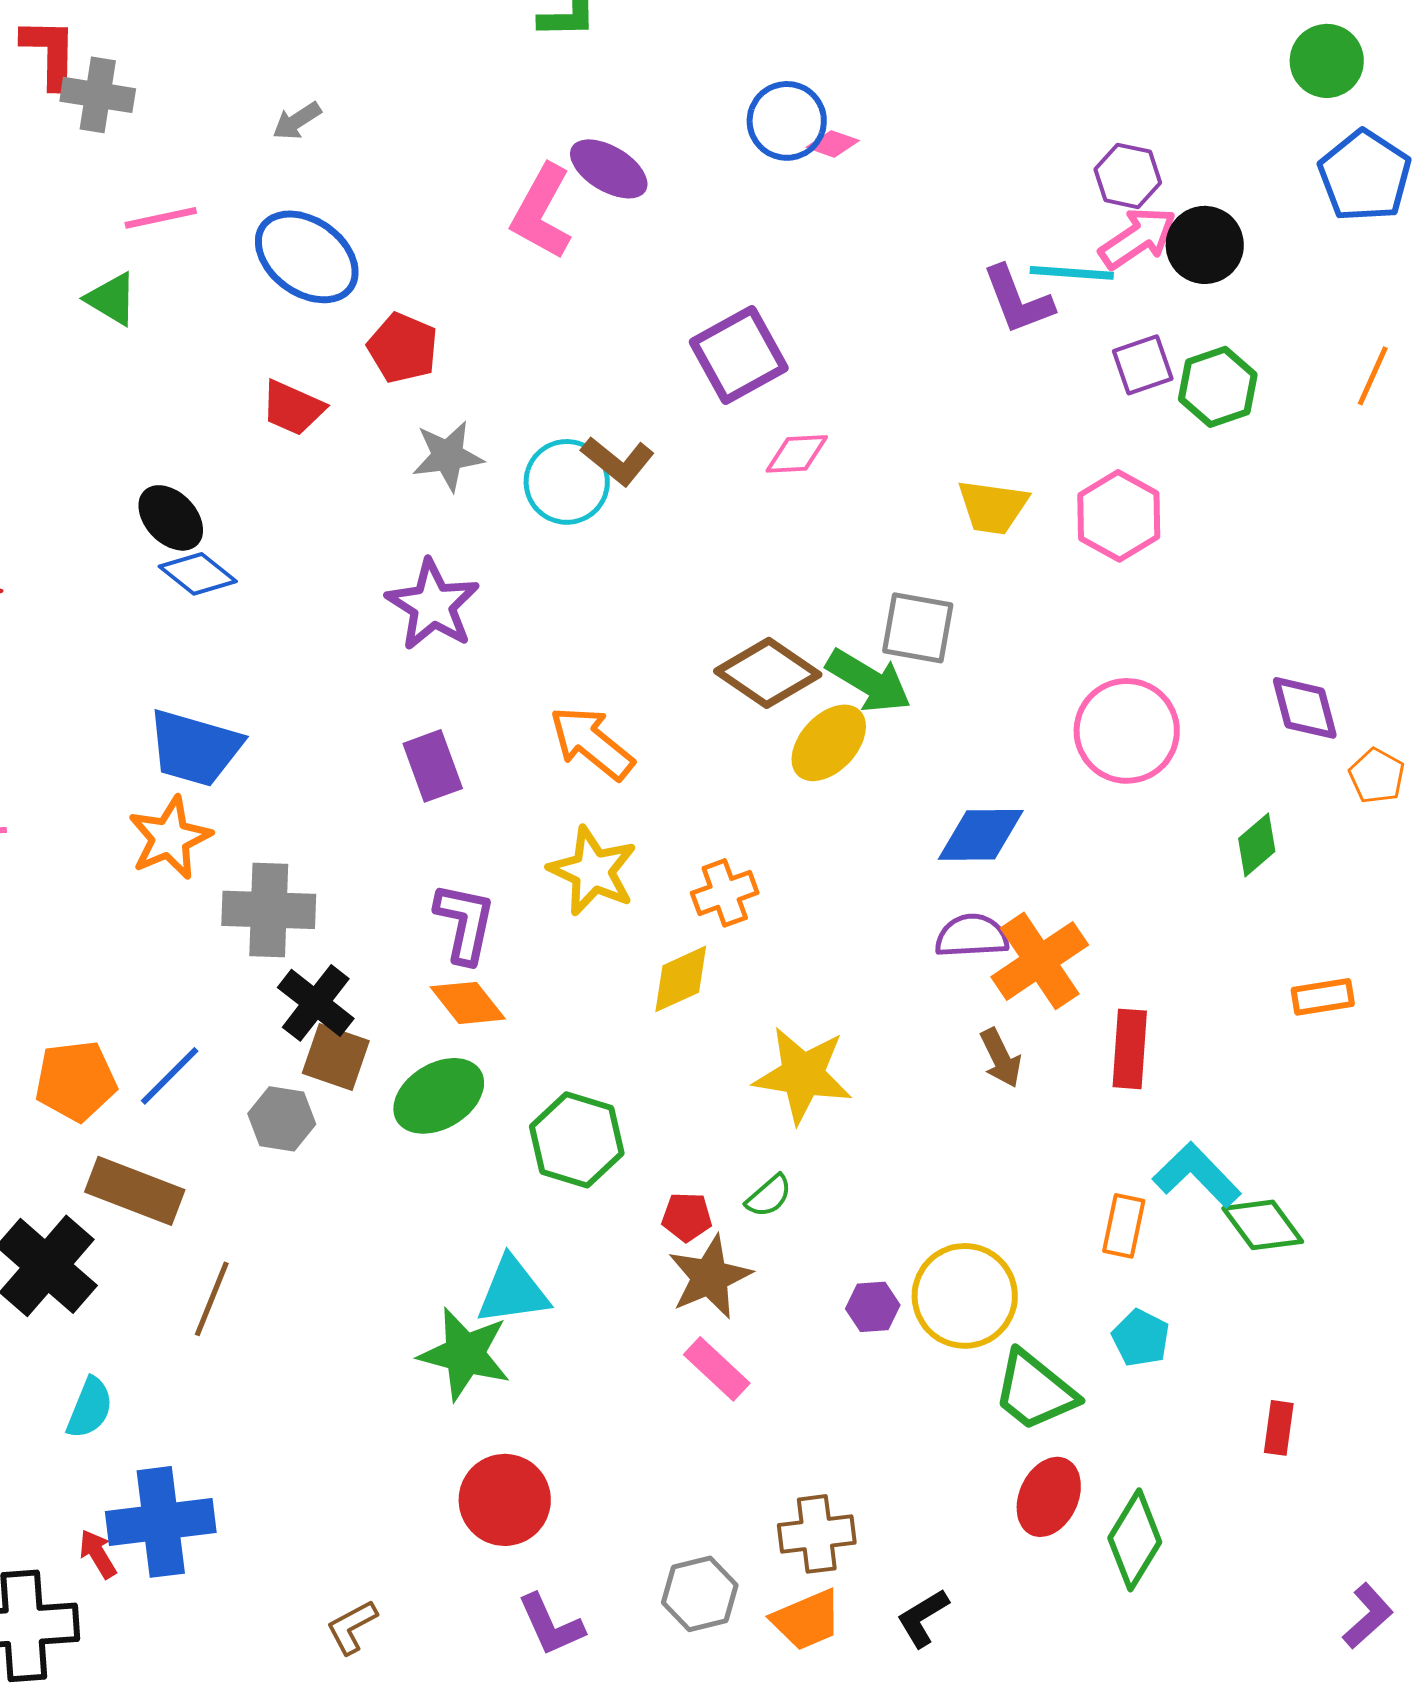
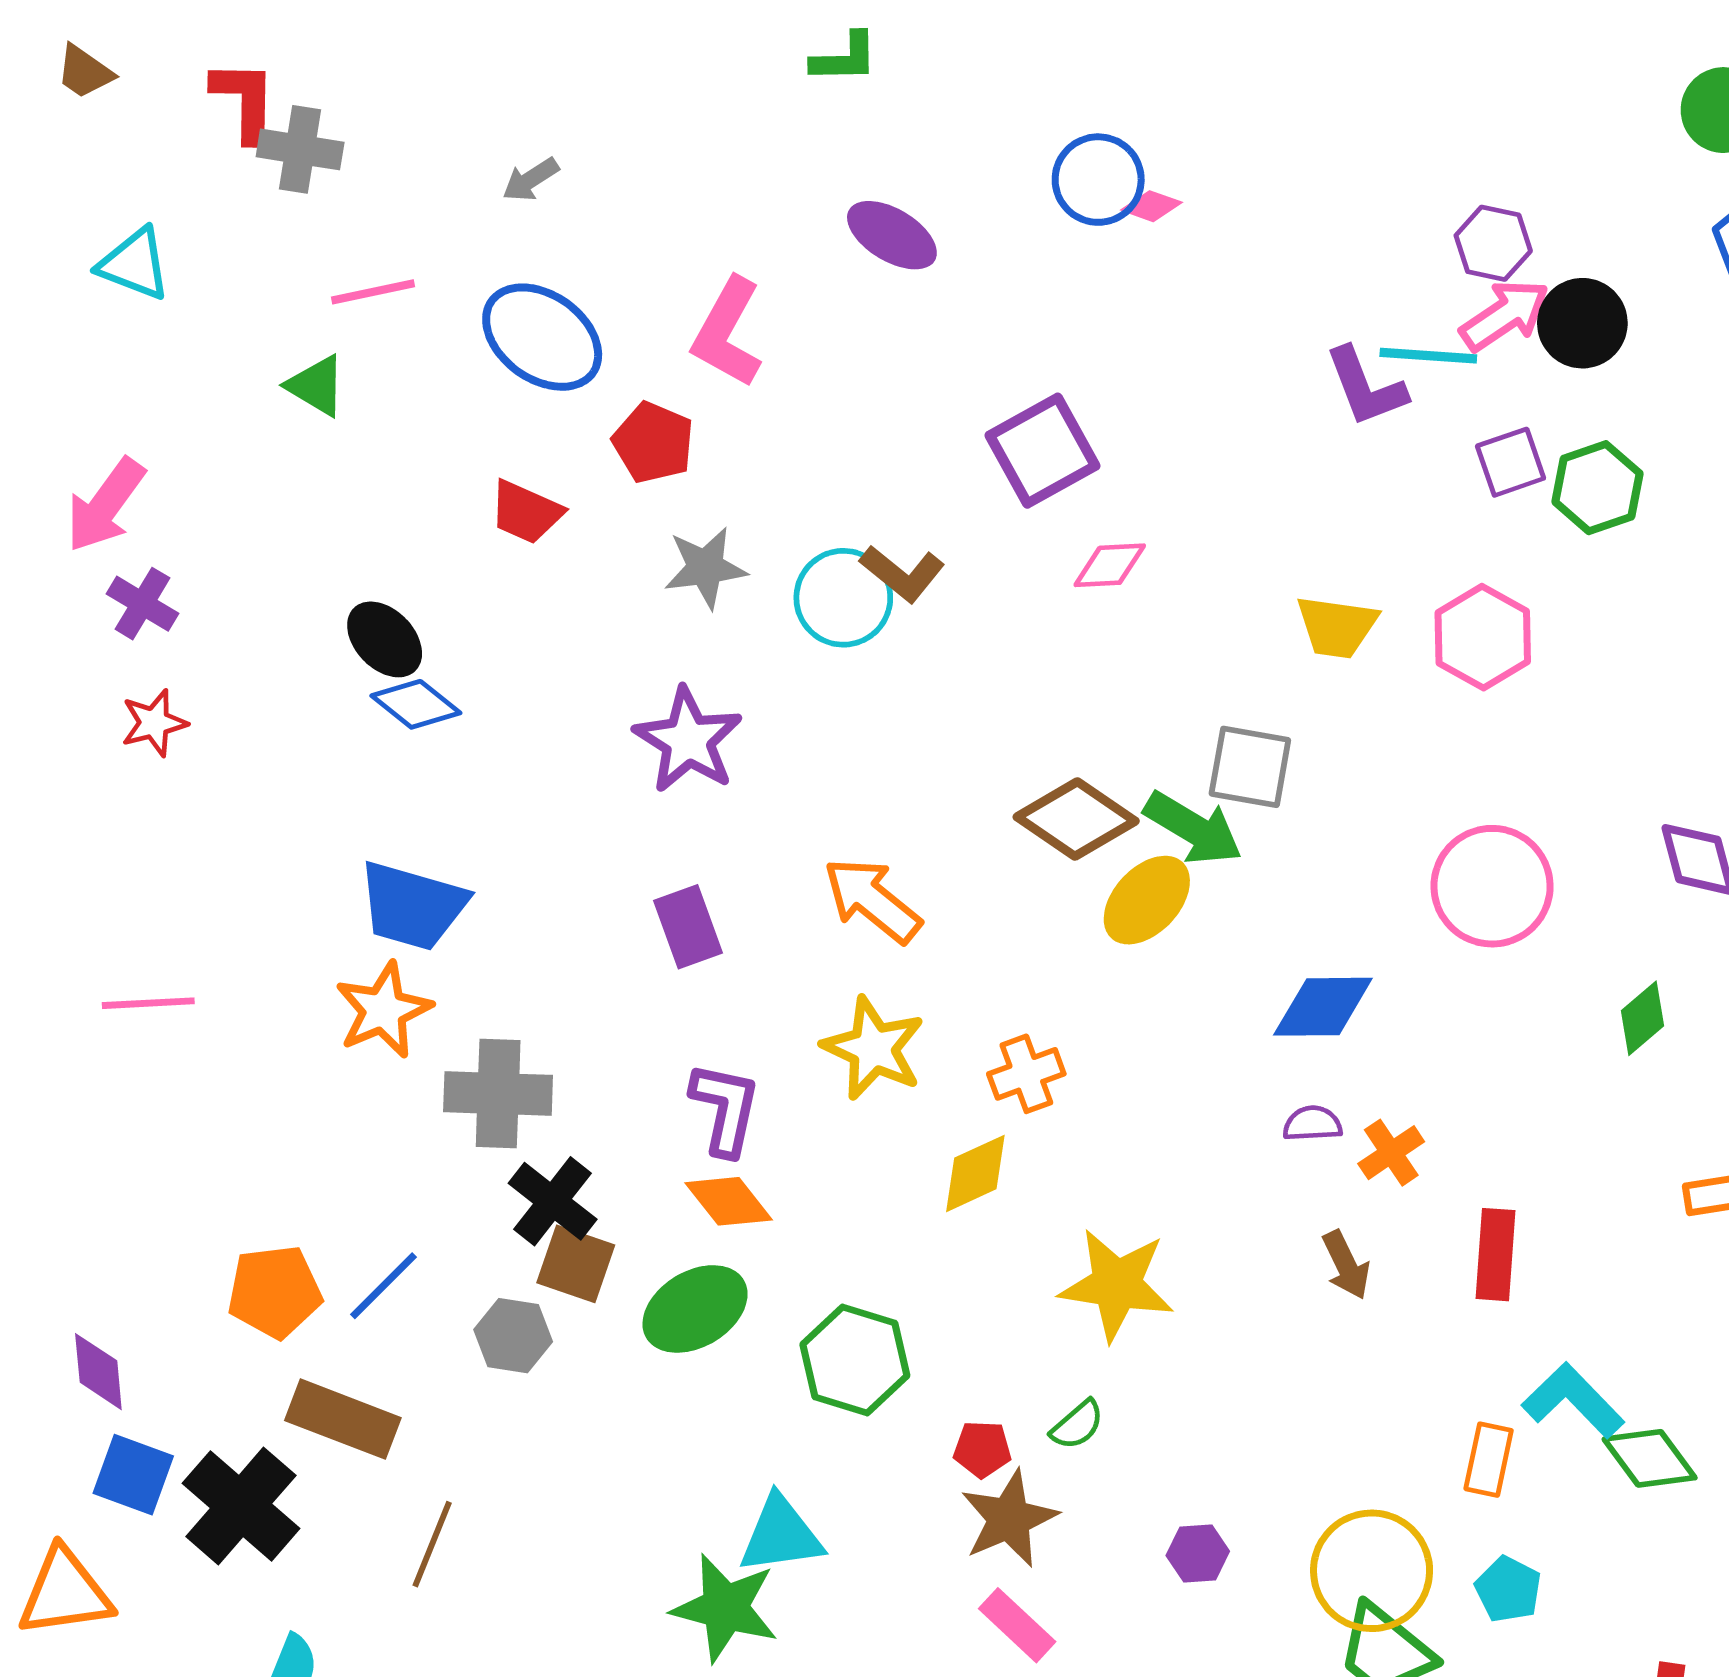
pink L-shape: (542, 212) -> (727, 332), moved
purple semicircle: (972, 936) -> (1312, 1124), size x0.7
orange cross: (1040, 961) -> (1391, 1153), size x0.6
yellow circle: (965, 1296) -> (1372, 1571), moved

